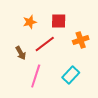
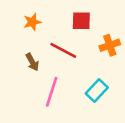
orange star: (30, 22) -> (32, 22), moved
red line: (45, 44) -> (63, 50), turned 65

